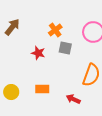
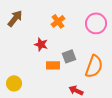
gray square: (65, 48) -> (69, 56), moved, turned -32
orange rectangle: (42, 89) -> (53, 65), moved

